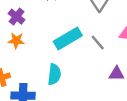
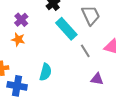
cyan rectangle: (68, 39) -> (66, 29), moved, turned 70

